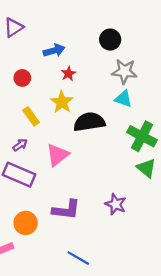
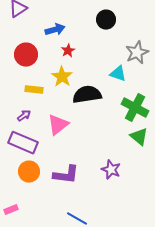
gray star: (124, 71) -> (137, 53), moved, turned -30
red circle: (22, 78) -> (26, 55), size x1.5
yellow rectangle: (31, 116) -> (34, 90), turned -48
orange circle: (26, 223) -> (29, 172), moved

